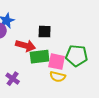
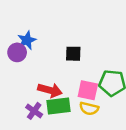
red arrow: (26, 46) -> (50, 90), moved
green rectangle: (40, 57) -> (59, 106), moved

